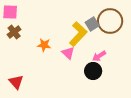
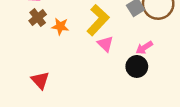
yellow L-shape: (78, 34) -> (98, 20), moved
orange star: (44, 45) -> (60, 26), moved

